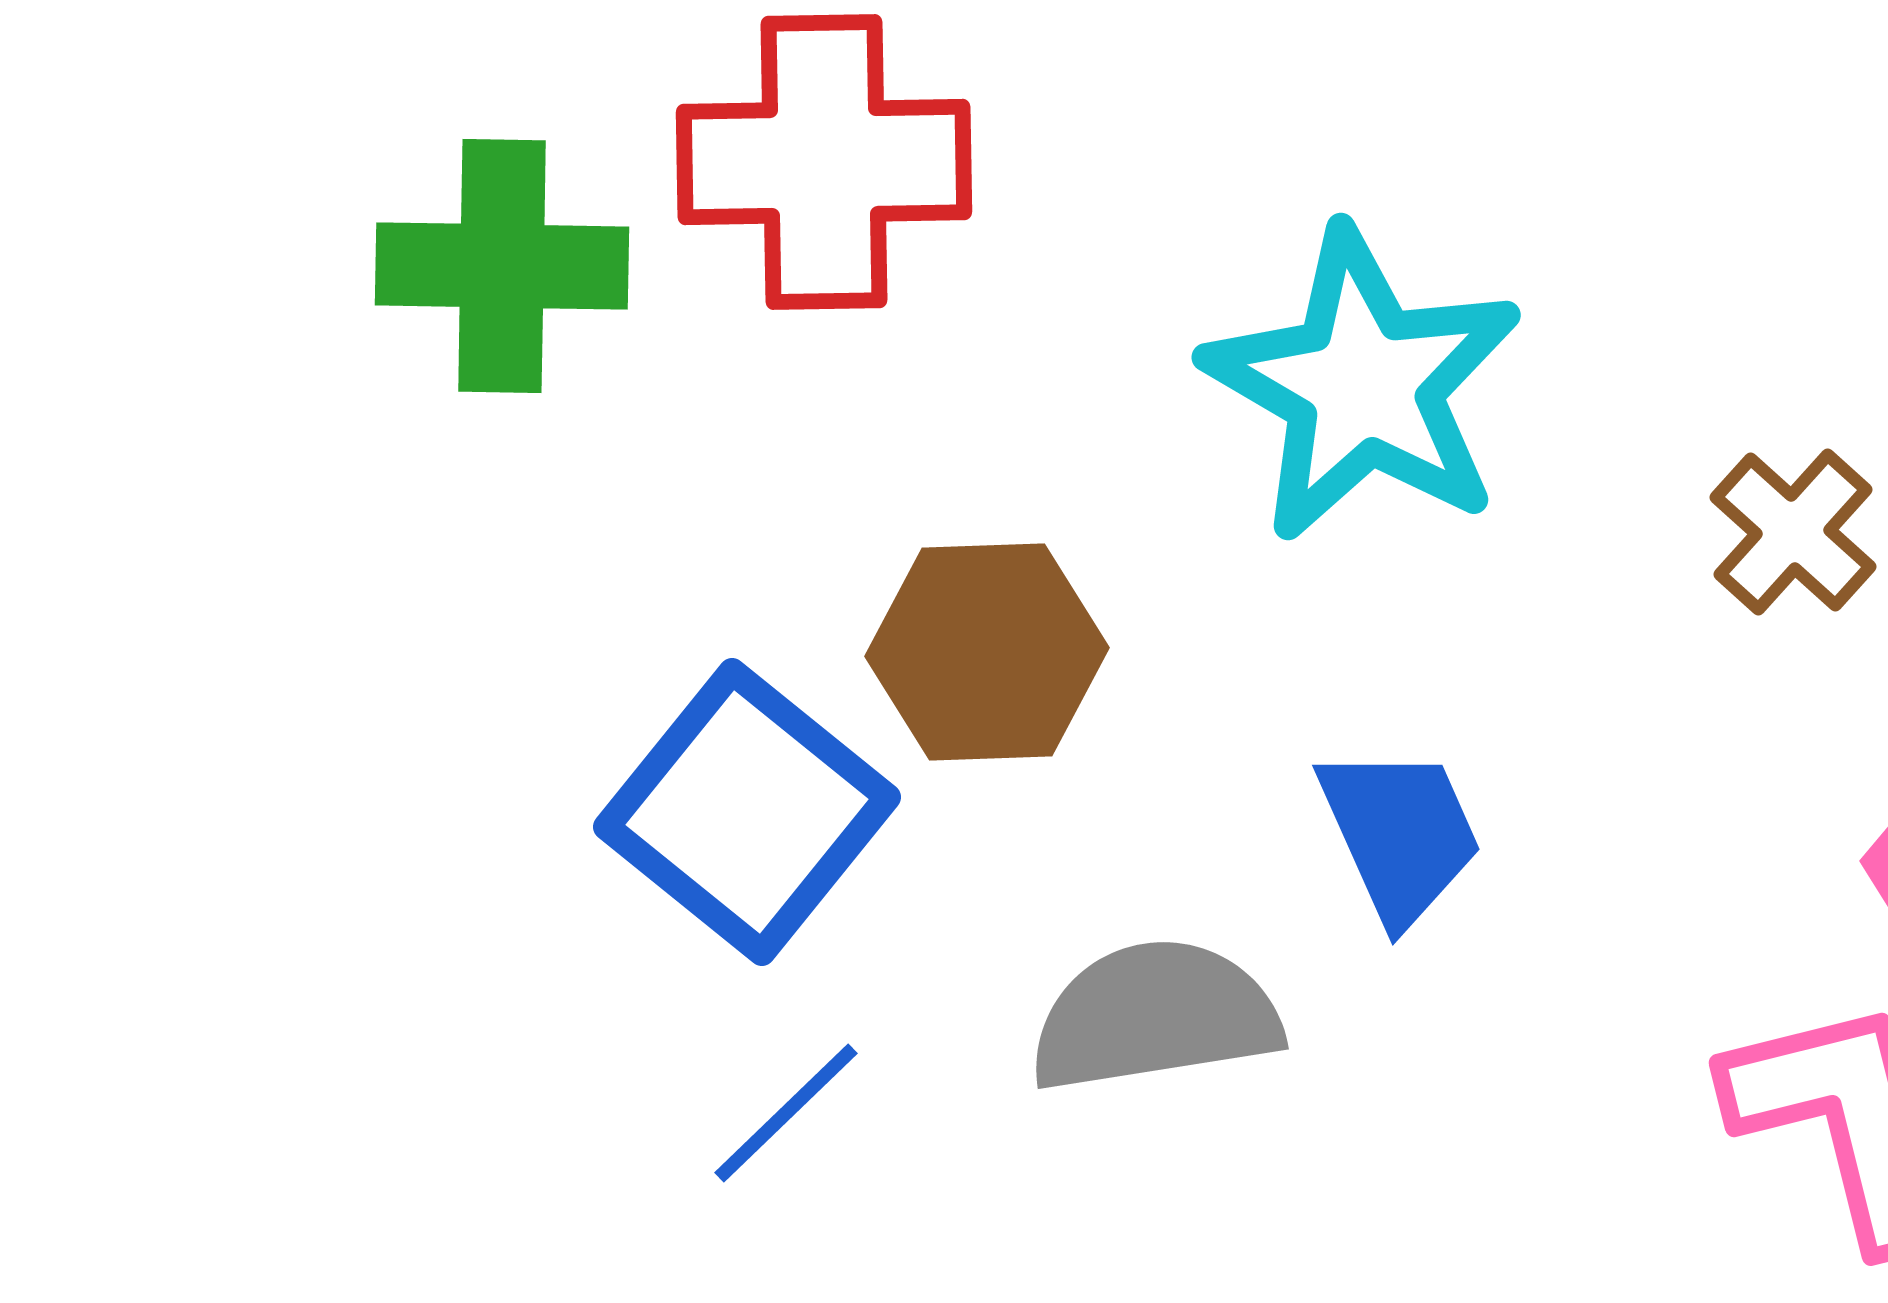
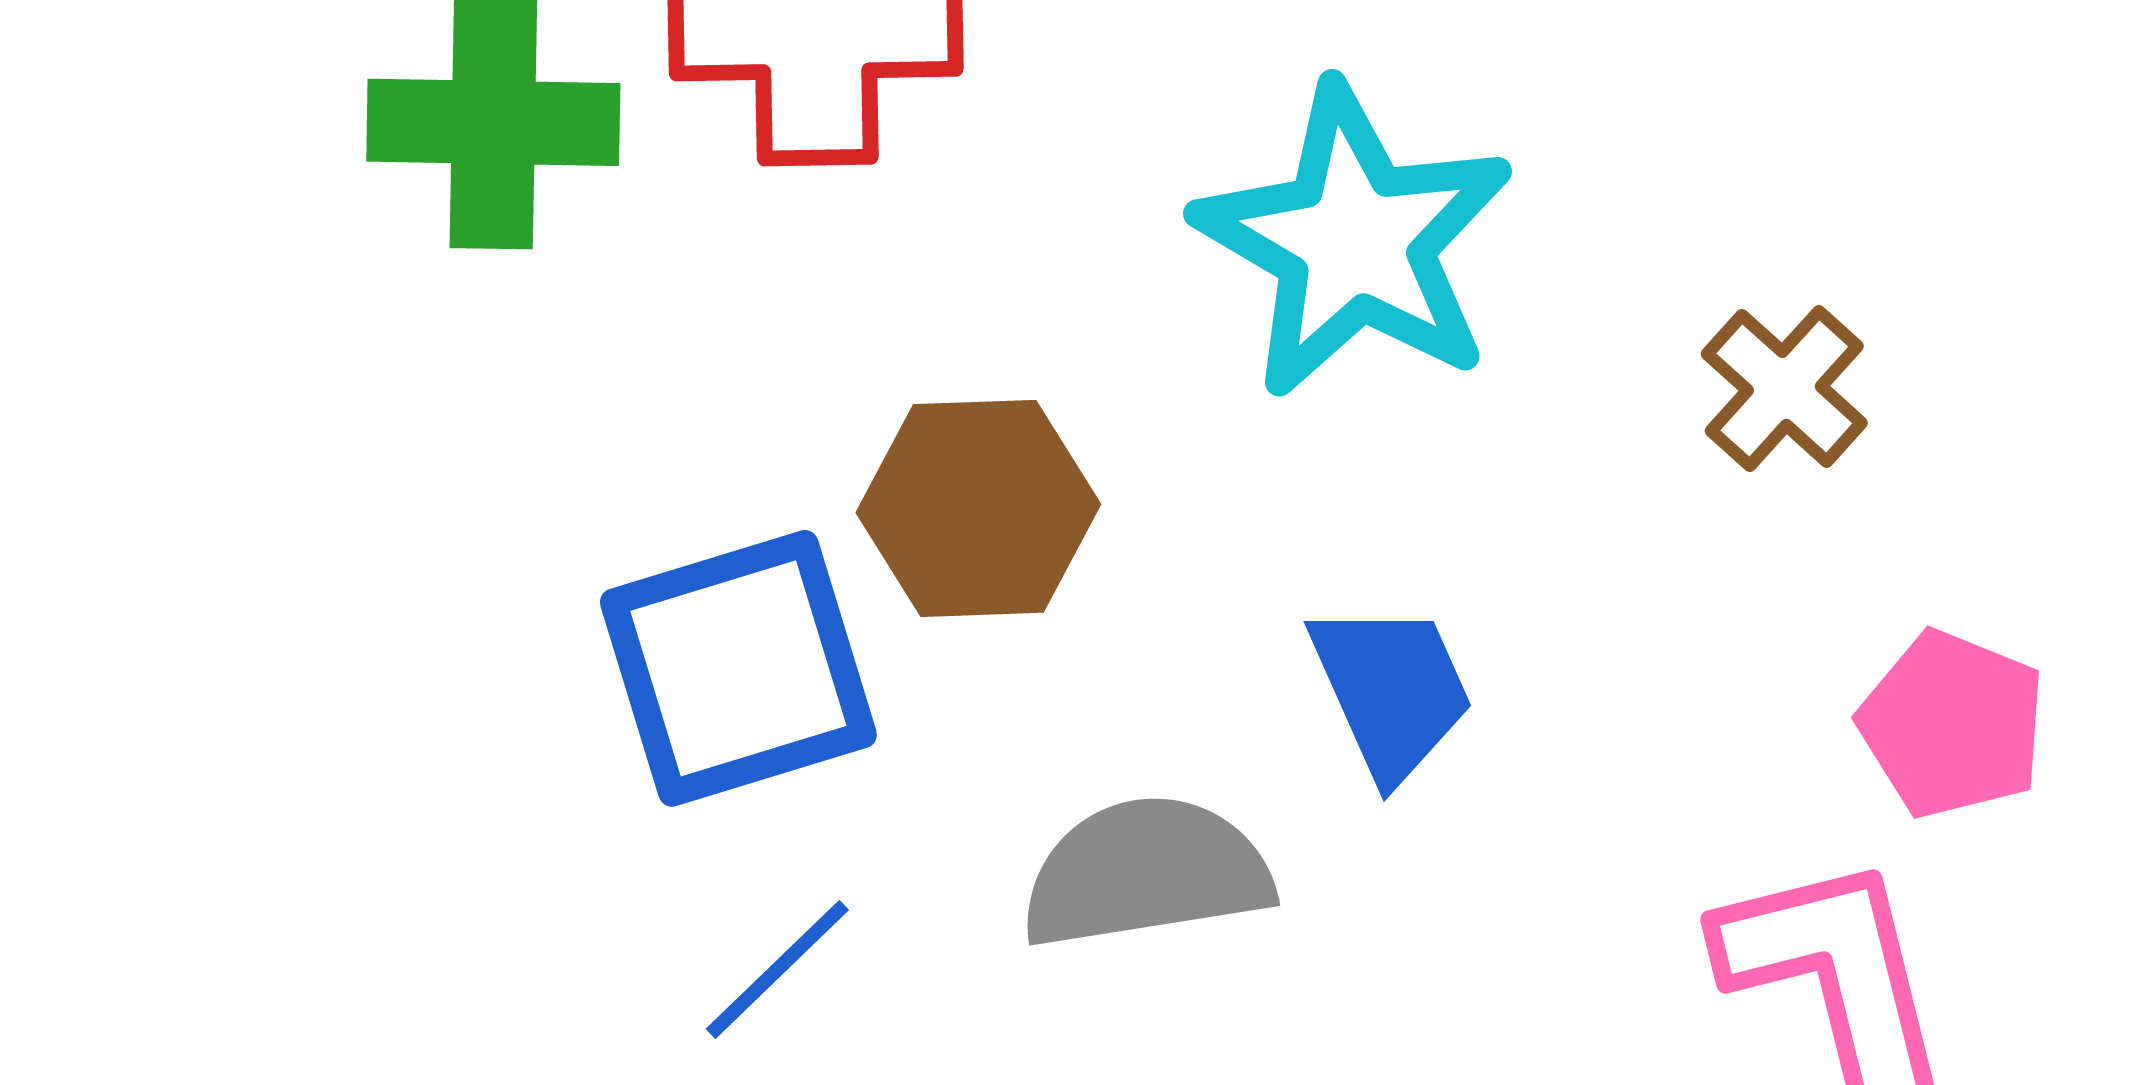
blue square: (747, 812) -> (738, 668), turned 34

